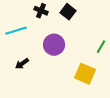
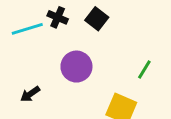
cyan line: (16, 31) -> (27, 29), moved

